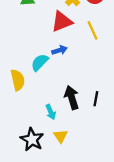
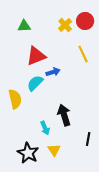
red triangle: (62, 22) -> (36, 56), moved
black line: (96, 99) -> (88, 139), moved

